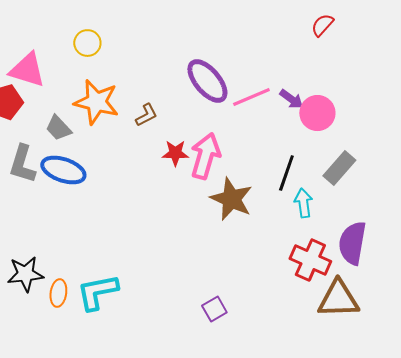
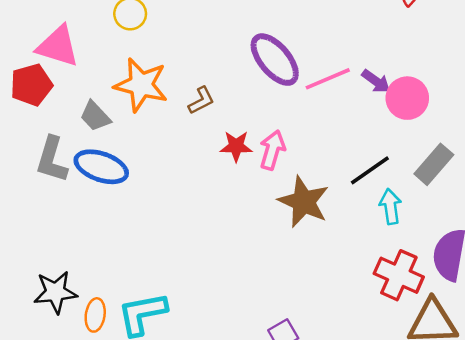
pink arrow: (205, 156) -> (272, 150), size x0.7
black line: (286, 173) -> (370, 170), turned 36

